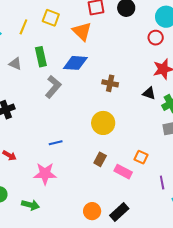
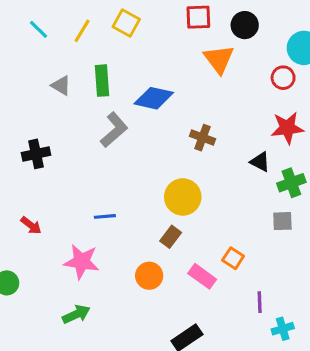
orange triangle: (82, 31) -> (219, 59), moved
brown rectangle: (100, 159) -> (171, 237), moved
green arrow: (30, 205) -> (76, 314), moved, turned -48
orange circle: (92, 211) -> (149, 276), moved

